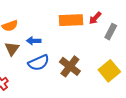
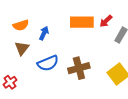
blue arrow: (34, 41) -> (44, 33), moved, turned 112
brown cross: (70, 66) -> (79, 68), turned 35

